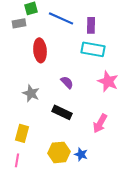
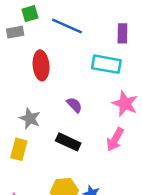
purple rectangle: (91, 25) -> (122, 33), moved
pink arrow: (100, 123) -> (115, 139), moved
yellow rectangle: (22, 133) -> (19, 149), moved

